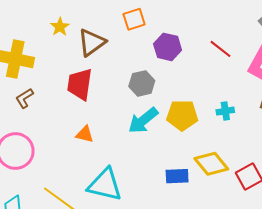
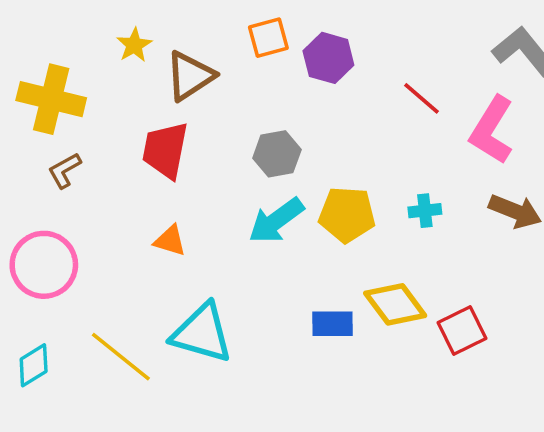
purple hexagon: (168, 47) -> (328, 58), moved

